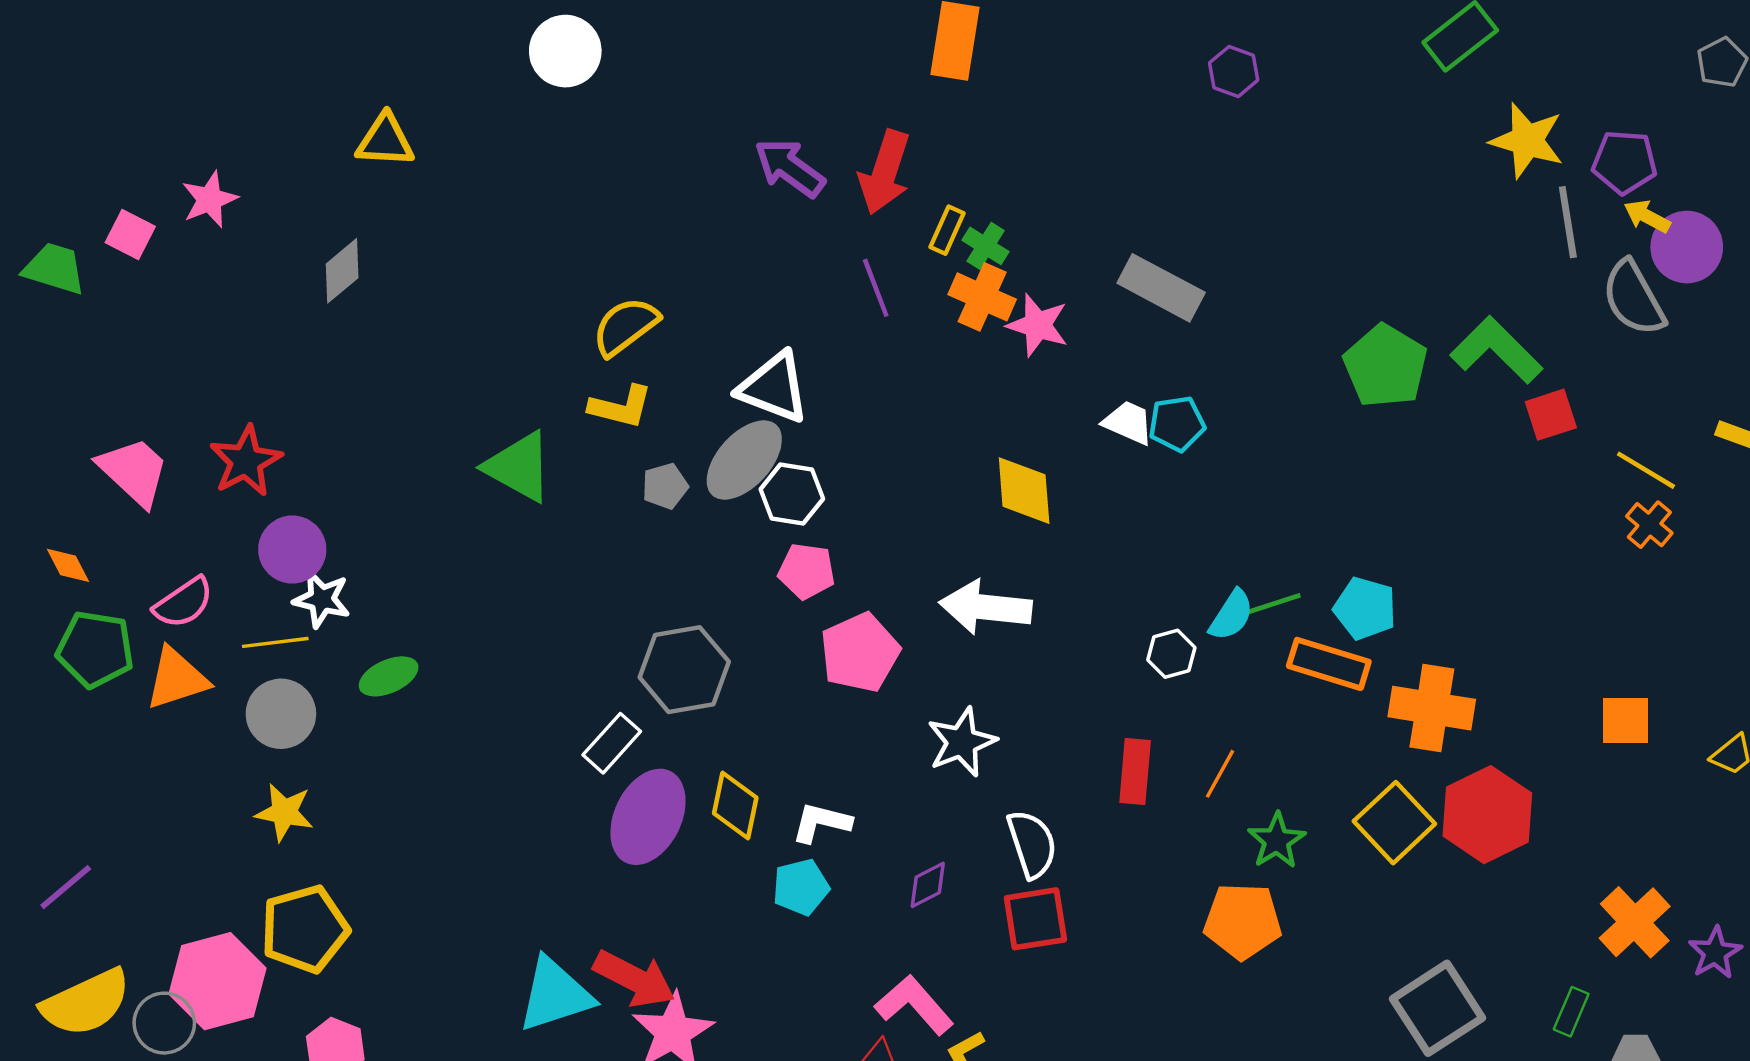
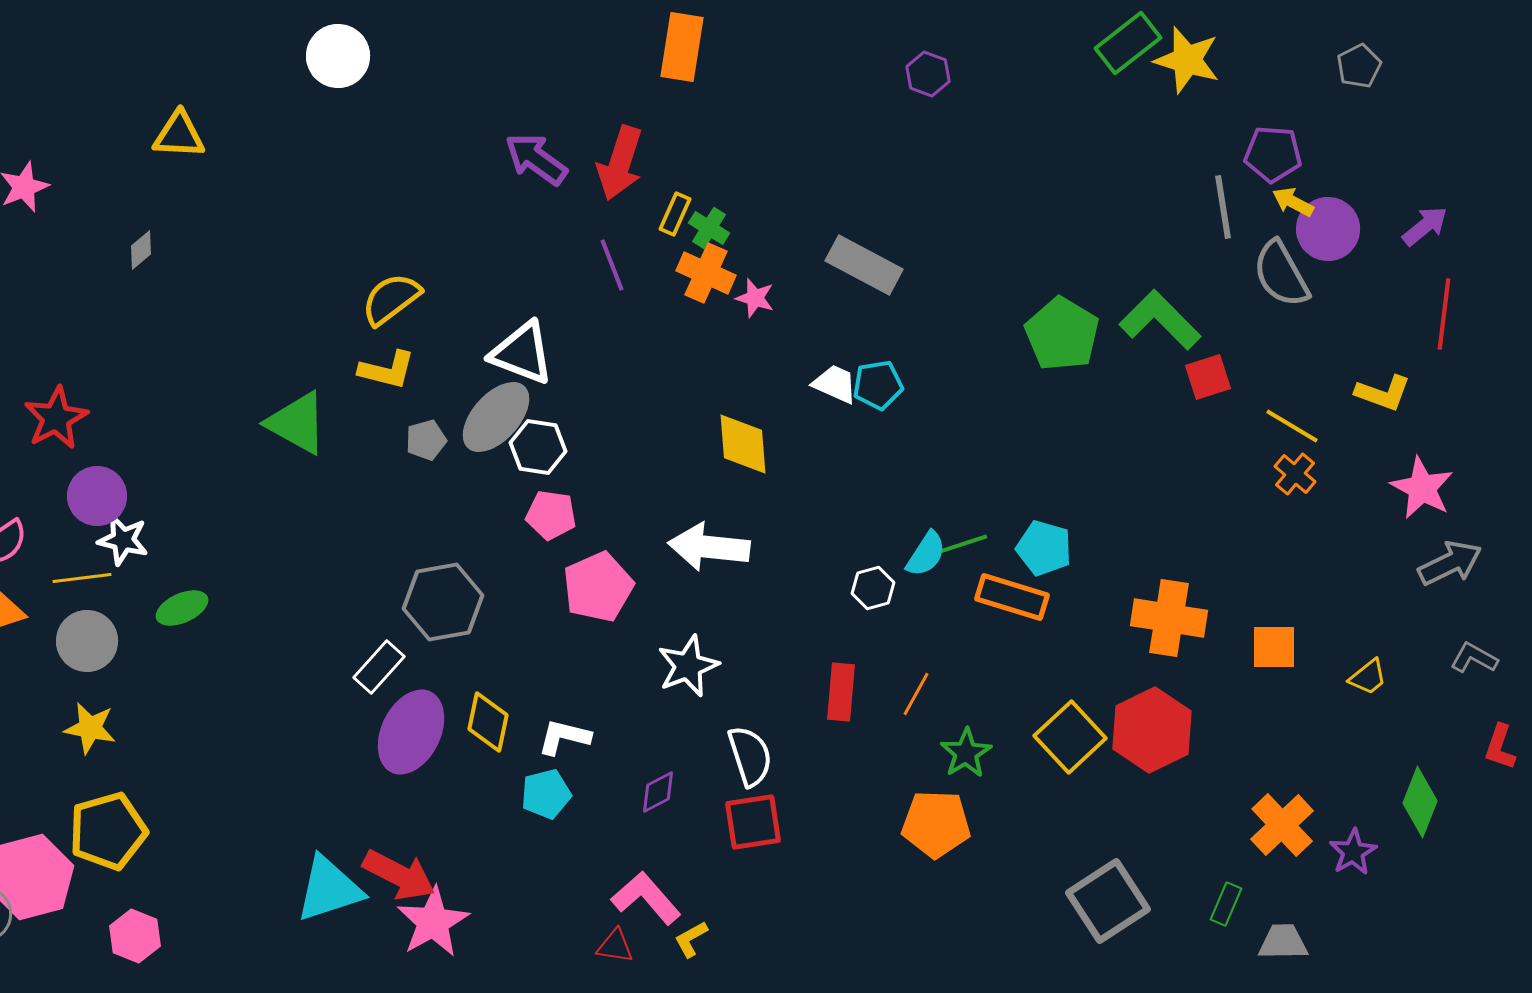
yellow star: (1527, 141) -> (1187, 60), moved
gray diamond: (342, 271) -> (141, 250), size x0.7
pink star: (1038, 325) -> (755, 298), size x0.7
orange cross: (1432, 708) -> (1169, 618), moved

